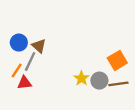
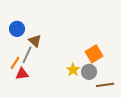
blue circle: (19, 43) -> (17, 29), moved
orange square: (117, 60) -> (94, 54), moved
brown line: (118, 84) -> (105, 85), moved

